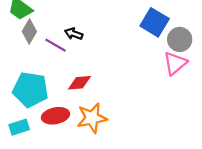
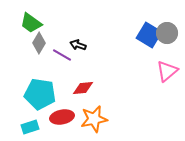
gray circle: (180, 39) -> (167, 33), moved

